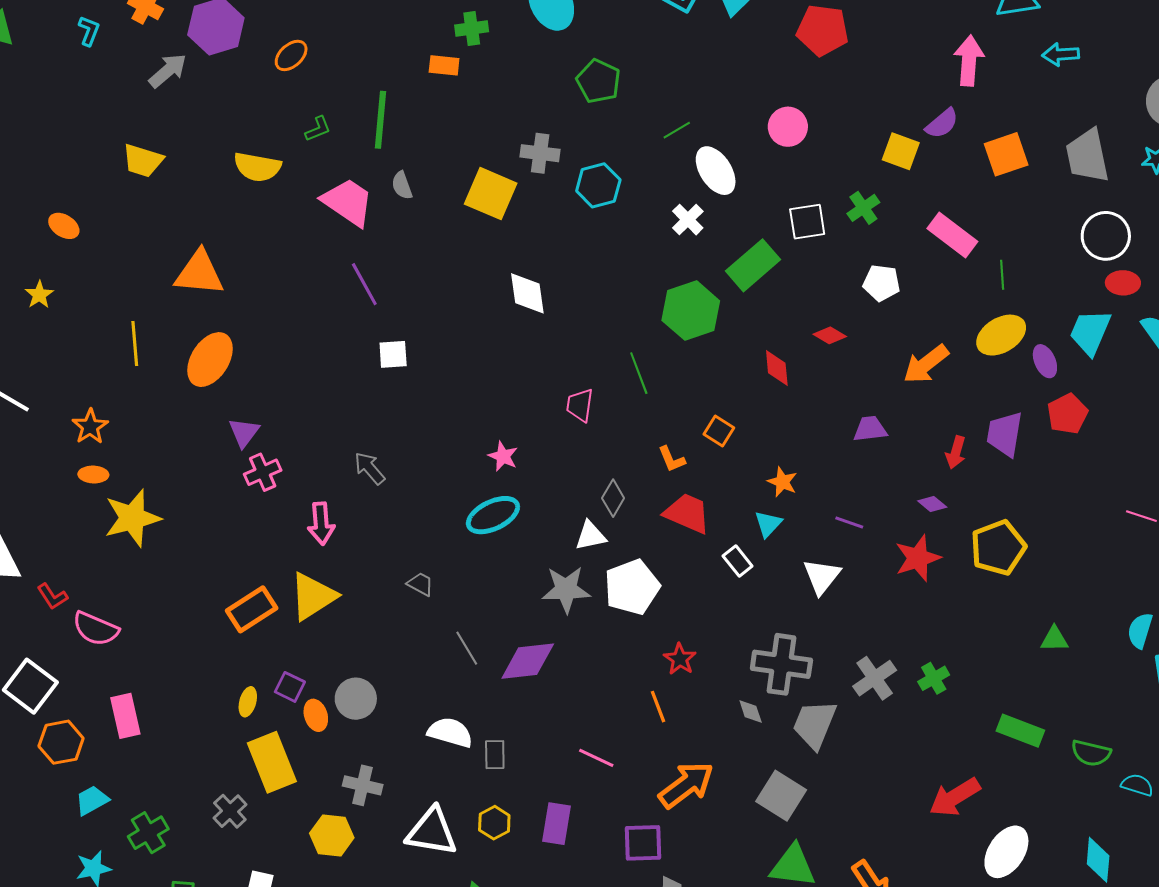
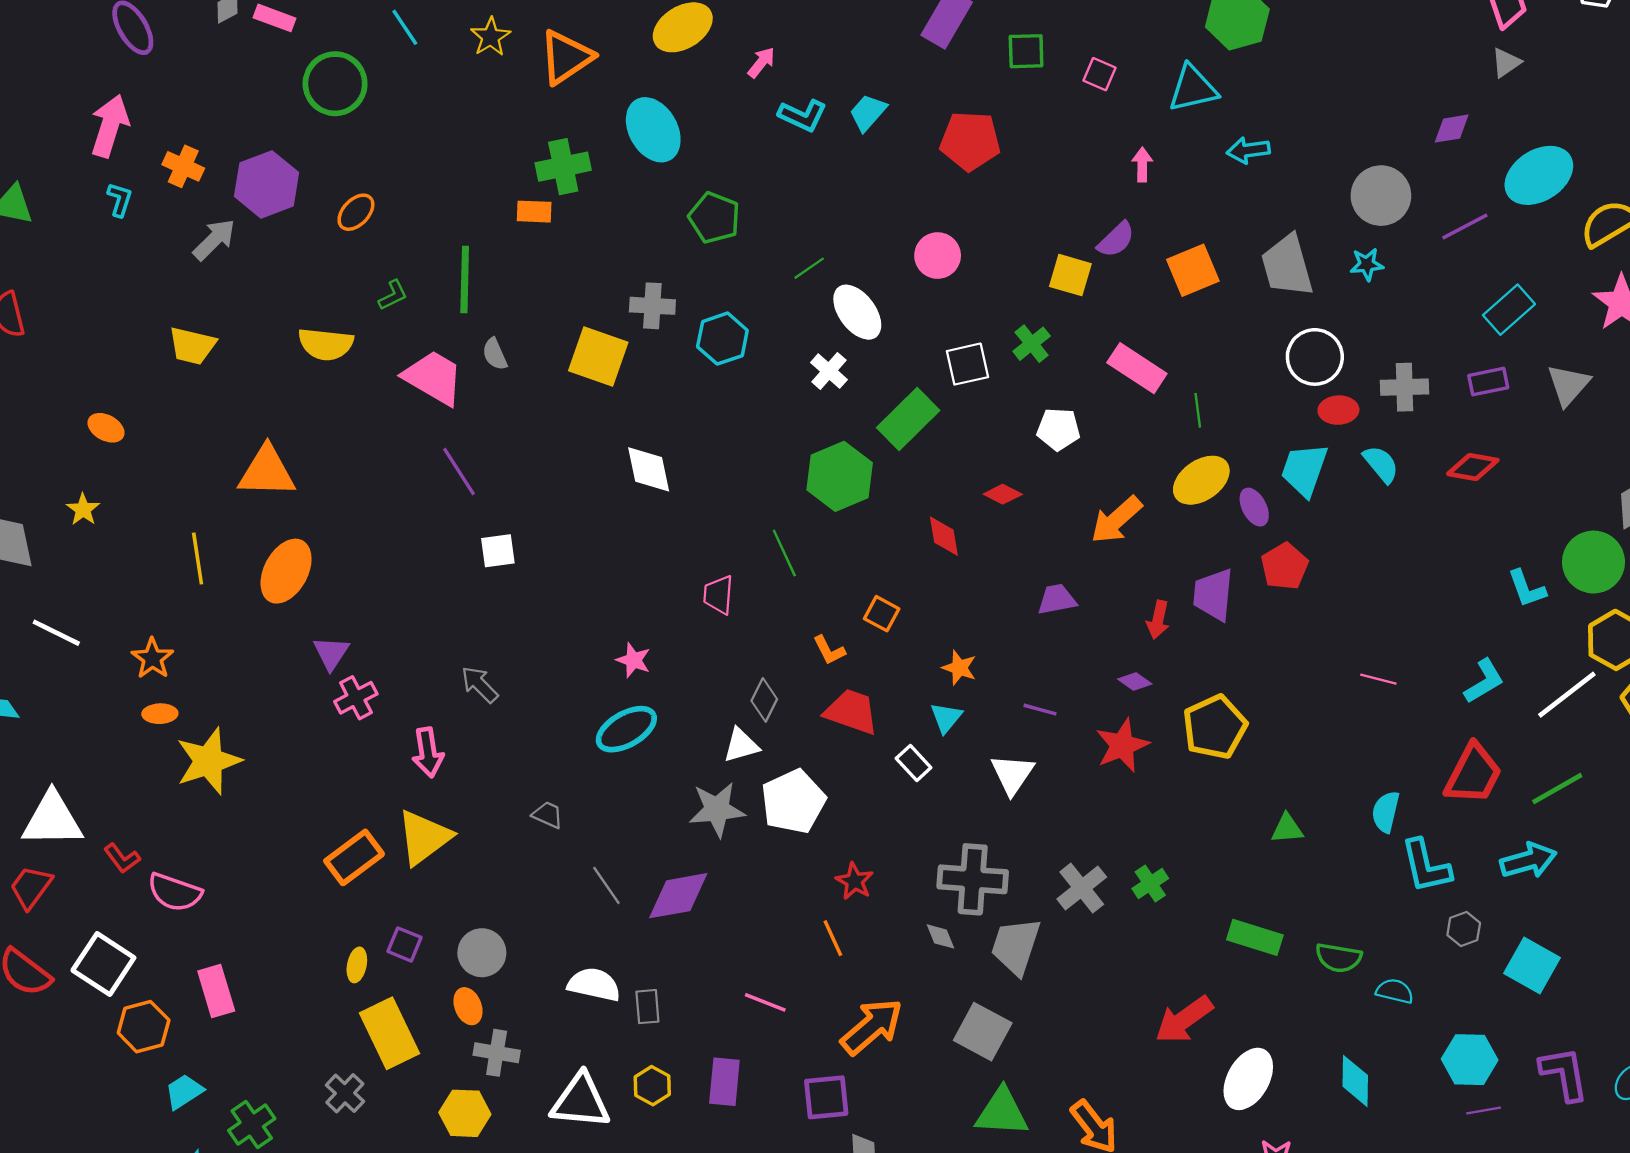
green cross: (472, 28) -> (563, 167), size x1.4
pink arrow: (969, 61) -> (1142, 165), size x0.6
orange ellipse: (316, 715) -> (468, 1006), moved

